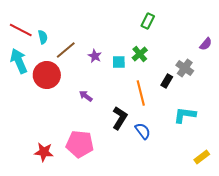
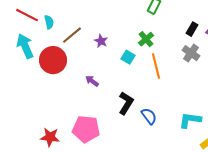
cyan square: (119, 62) -> (128, 57), moved, turned 32
black rectangle: (167, 81) -> (192, 29), moved
orange line: (141, 93) -> (156, 66), moved
cyan L-shape: (185, 115) -> (190, 120), moved

